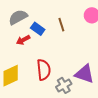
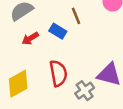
blue rectangle: (38, 29) -> (58, 31), moved

